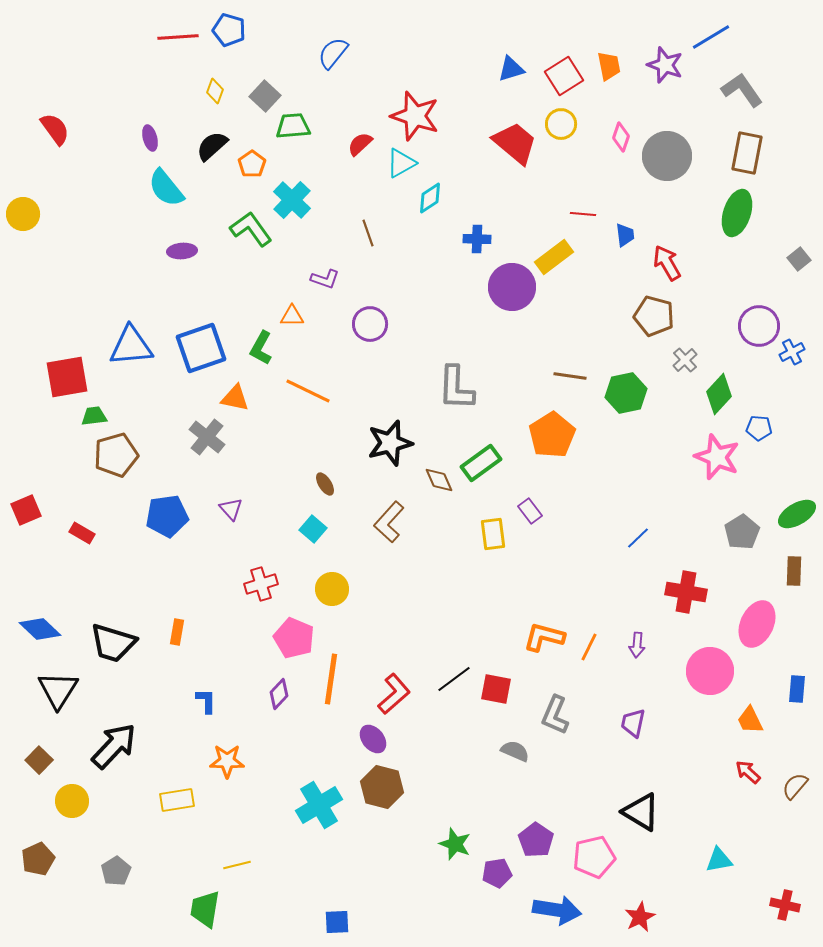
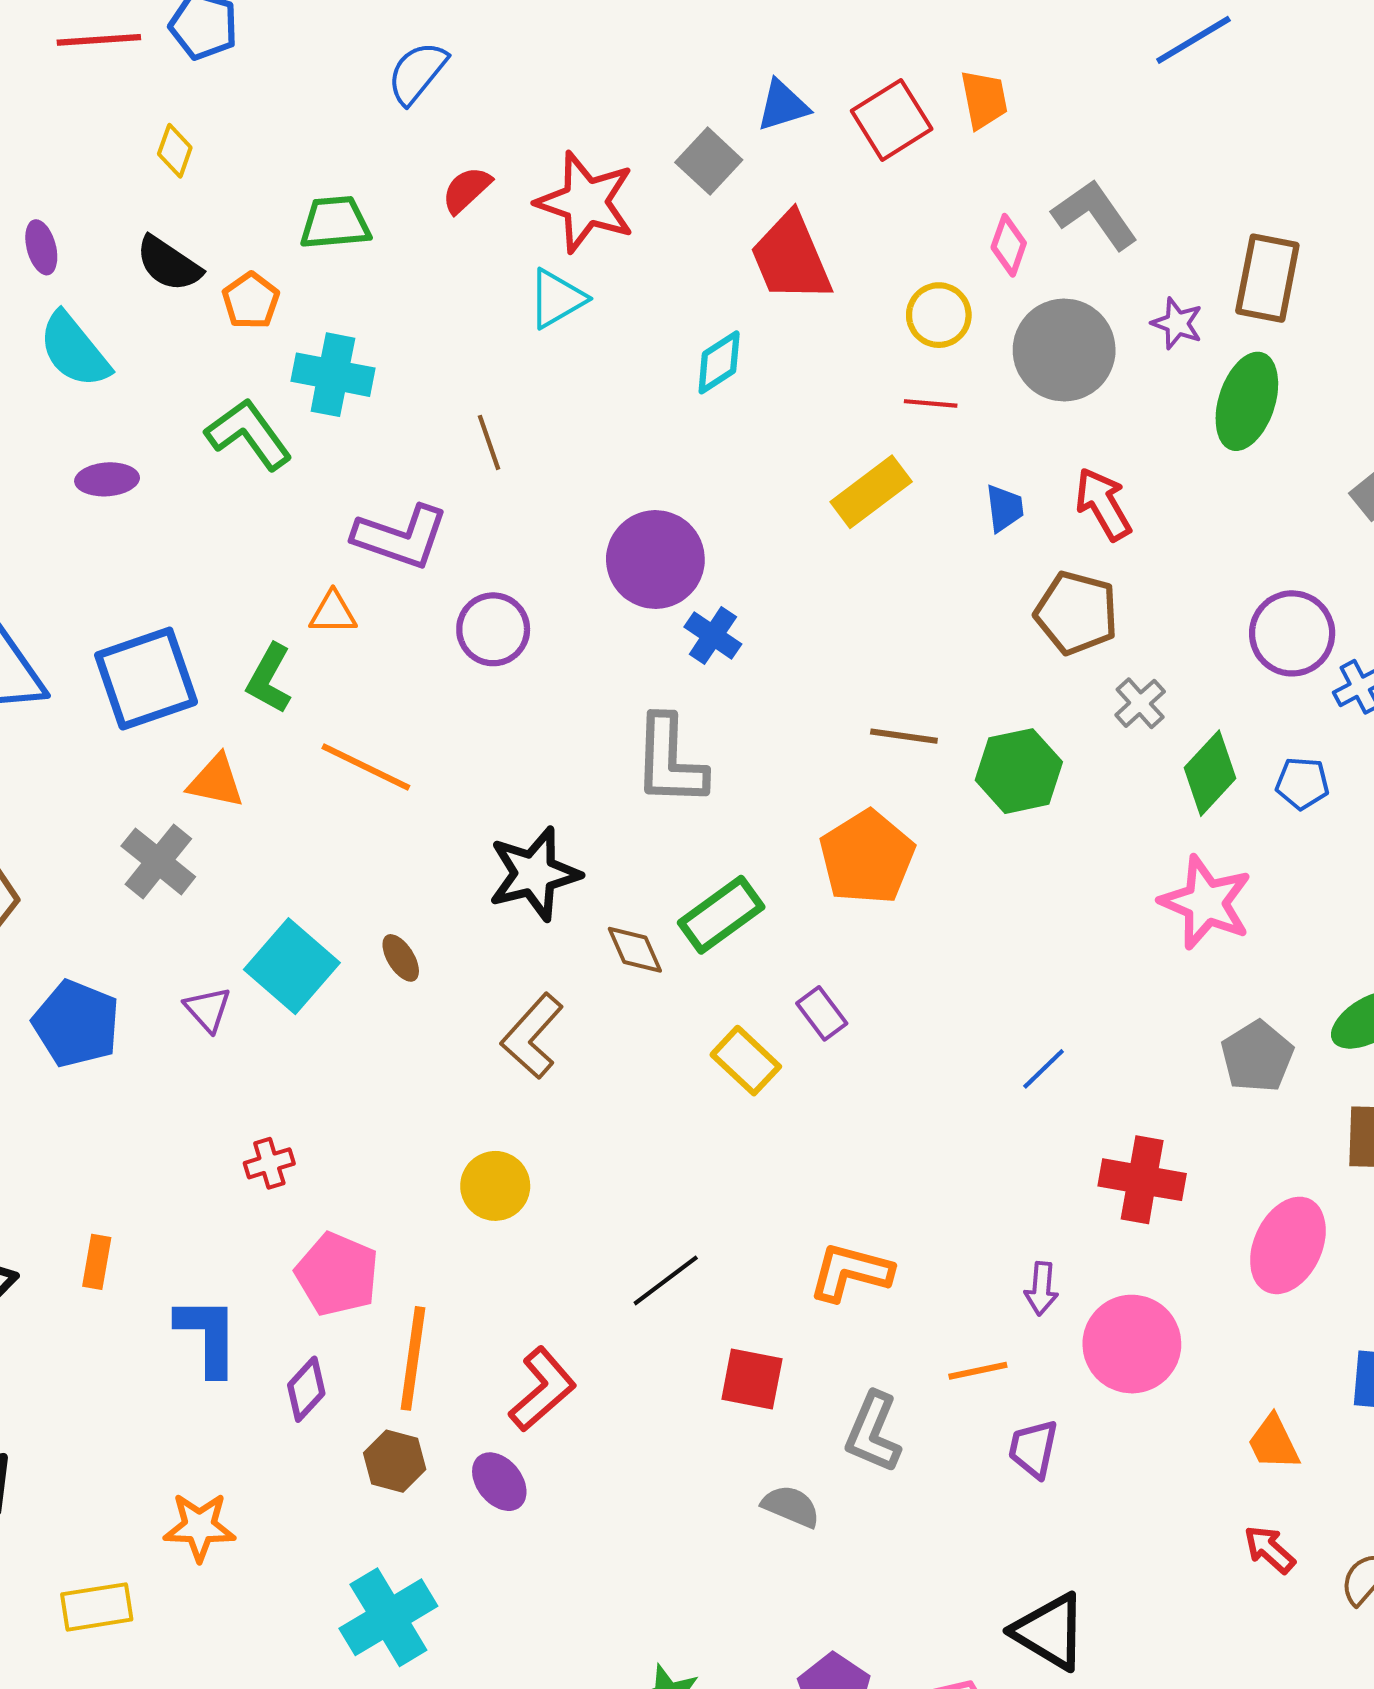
purple star: (665, 65) -> (1177, 323), moved, size x0.7
gray L-shape: (742, 90) -> (1095, 214), moved
gray square: (265, 96) -> (709, 161), moved
yellow circle: (561, 124) -> (939, 315), moved
red trapezoid: (515, 143) -> (791, 258), turned -153
red semicircle: (360, 144) -> (466, 190), moved
black semicircle: (212, 146) -> (169, 264), turned -104
gray circle: (667, 156) -> (1064, 350), moved
cyan diamond: (430, 198) -> (719, 362), moved
cyan cross: (292, 200) -> (333, 375), turned -33
blue trapezoid: (625, 235) -> (1005, 508), moved
blue cross: (477, 239) -> (713, 635), moved, turned 32
purple L-shape: (325, 279) -> (401, 537), size x1.6
purple circle: (512, 287) -> (655, 559), moved
blue pentagon: (759, 428) -> (1302, 783), moved
blue pentagon: (167, 516) -> (76, 1024), turned 30
cyan square: (313, 529) -> (292, 966), moved, size x1.6
yellow rectangle: (493, 534) -> (746, 1061), turned -40
red cross: (261, 584) -> (269, 1163), size x0.7
yellow circle: (332, 589) -> (495, 1186), moved
orange line: (589, 647) -> (978, 1371), moved, turned 52
pink circle: (710, 671) -> (1132, 1344), moved
black line: (454, 679) -> (666, 1280), moved
blue L-shape: (206, 701) -> (208, 1336), moved, size x1.6
brown hexagon: (382, 787) -> (395, 1461), moved, size x0.7

